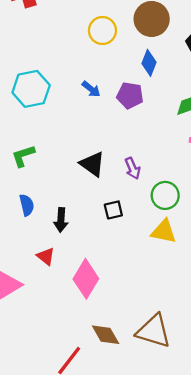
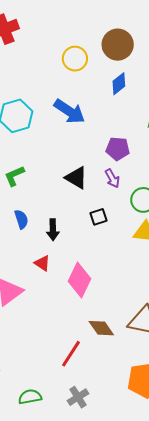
blue diamond: (149, 63) -> (119, 84), turned 35
blue arrow: (91, 89) -> (69, 111), size x1.8
purple pentagon: (130, 95) -> (118, 149), moved

